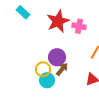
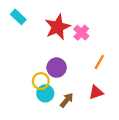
pink cross: (79, 26) -> (81, 33), turned 32
brown arrow: (62, 69) -> (67, 100), moved

